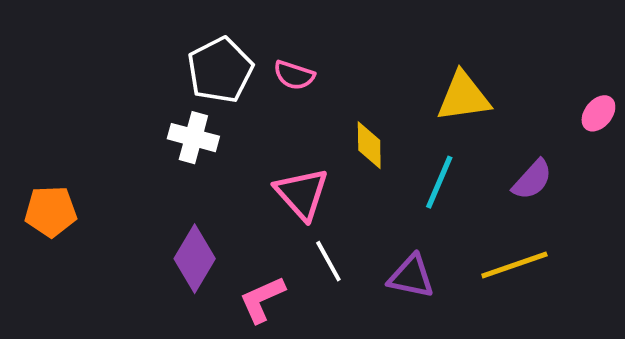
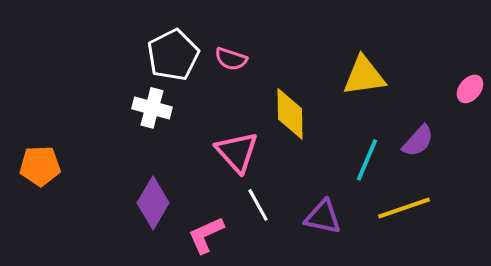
yellow diamond: (369, 145) -> (290, 114), size x1.4
cyan line: (439, 182) -> (367, 160), moved

